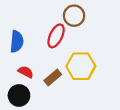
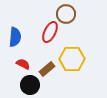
black circle: (19, 95) -> (30, 85), moved

